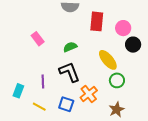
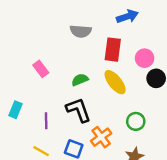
yellow ellipse: (108, 60) -> (115, 82), moved
cyan rectangle: (18, 91) -> (15, 110), moved

